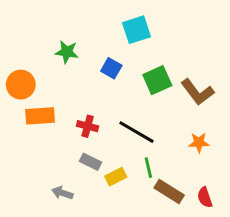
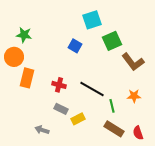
green star: (67, 52) -> (24, 35), moved
green square: (157, 80) -> (112, 41), moved
orange rectangle: (40, 116) -> (27, 78), turned -72
green line: (148, 168) -> (112, 106), moved

